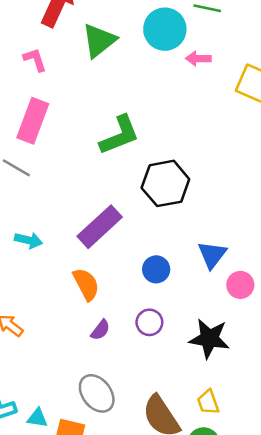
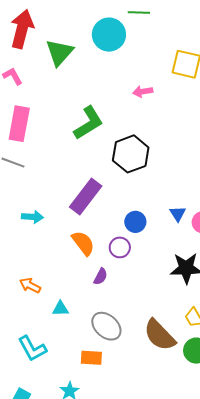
pink arrow: (198, 59) -> (143, 92), moved
blue triangle: (212, 255) -> (178, 214), moved, size x0.7
purple circle: (149, 322) -> (120, 247), moved
cyan triangle: (37, 418) -> (60, 309), moved

